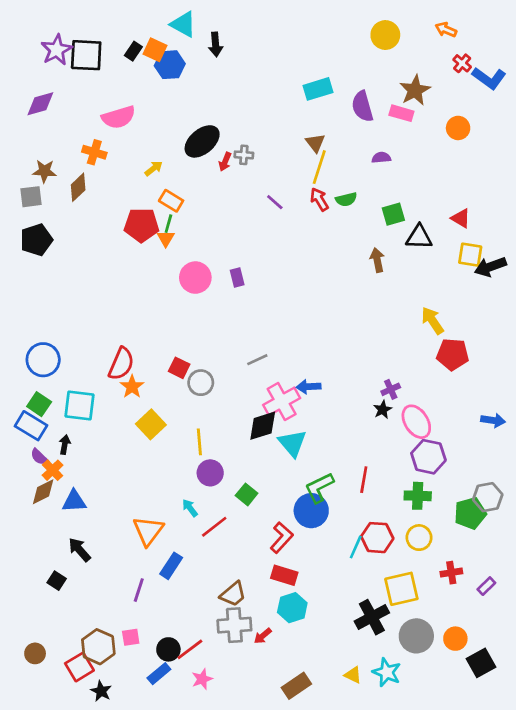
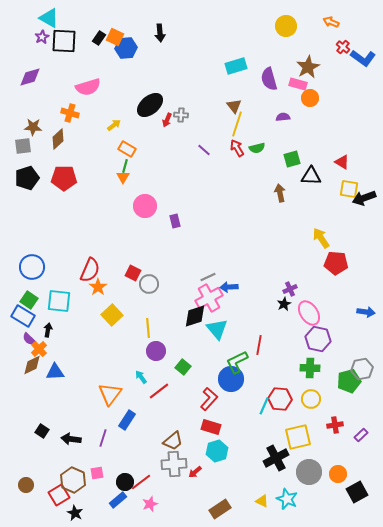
cyan triangle: (183, 24) -> (49, 18), moved
purple star: (57, 50) -> (42, 37), size x0.6
orange circle: (458, 128) -> (310, 98), moved
red pentagon: (141, 225) -> (64, 178), moved
purple rectangle: (237, 278) -> (175, 221), moved
gray line: (257, 360) -> (208, 277), moved
red line: (364, 480) -> (259, 345), moved
black arrow: (79, 550) -> (71, 439), moved, turned -42

